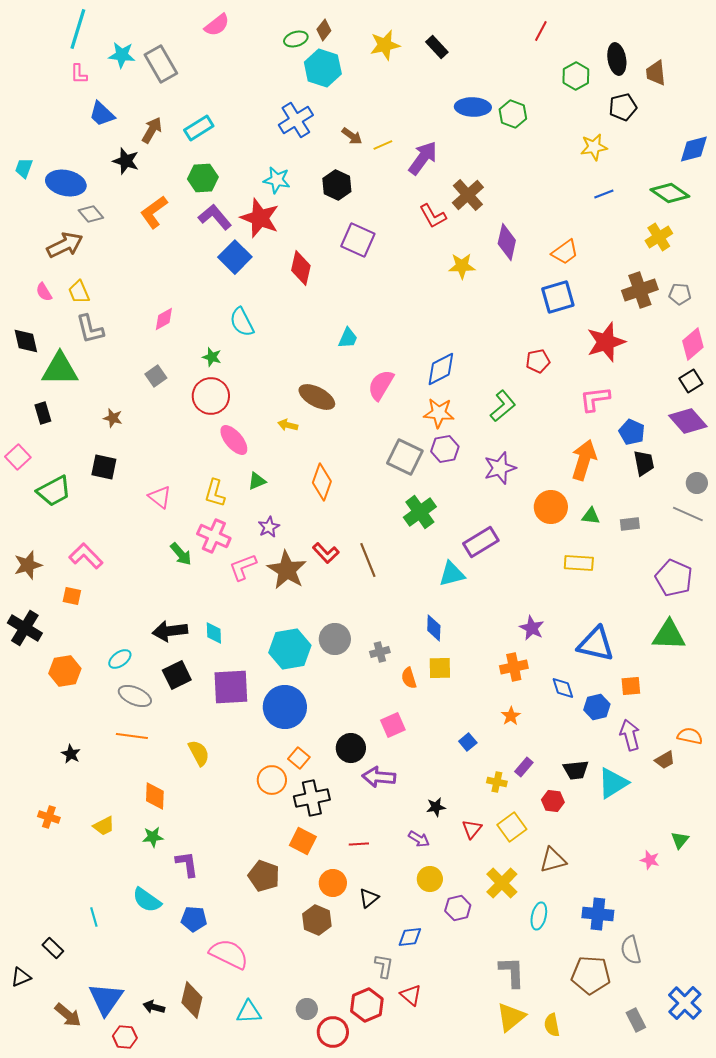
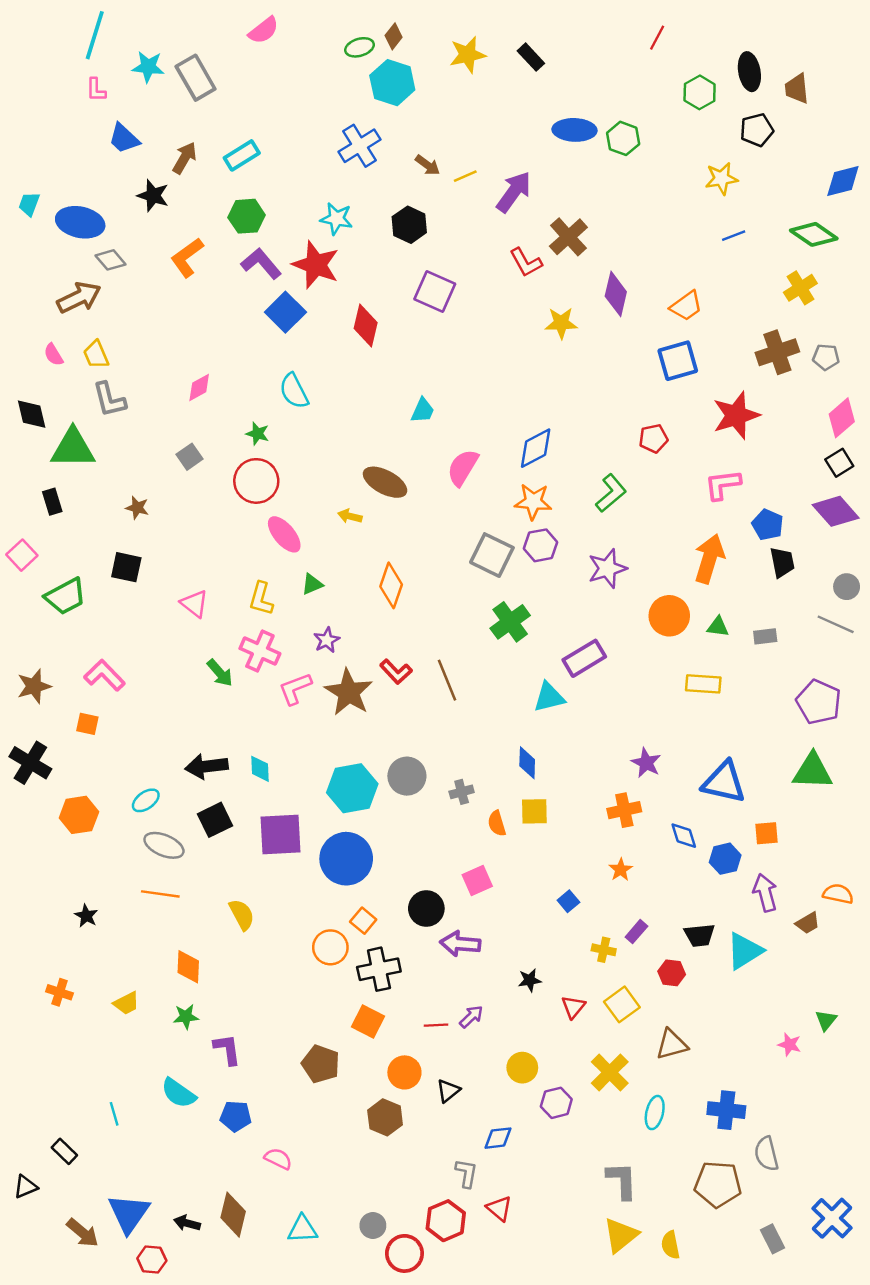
purple arrow: (419, 839) -> (471, 1017), moved, turned -75
pink semicircle: (229, 954) -> (278, 1159), size x0.6

